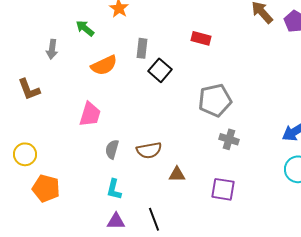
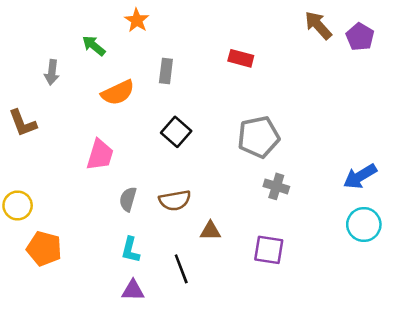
black square: (160, 70) -> (176, 132), moved
black line: (154, 219) -> (181, 269), moved

